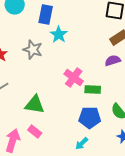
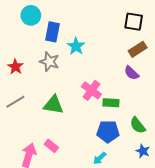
blue rectangle: (46, 15) -> (52, 32), moved
purple semicircle: (113, 61) -> (132, 73), turned -119
green triangle: (35, 105) -> (53, 105), moved

